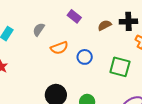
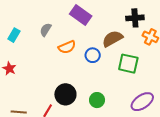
purple rectangle: (74, 16) -> (81, 15), size x1.5
brown semicircle: (105, 25) -> (112, 39), moved, size x1.5

